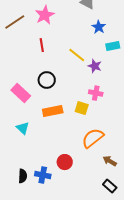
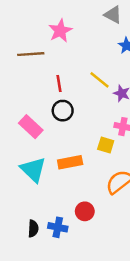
brown line: (15, 22) -> (31, 54), moved, turned 30
red line: (42, 45) -> (59, 84), moved
orange rectangle: (53, 111) -> (70, 162), moved
cyan triangle: (23, 128) -> (33, 170), size x1.6

